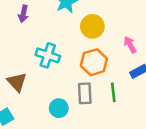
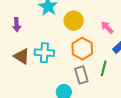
brown triangle: (17, 82) -> (22, 56), moved
green line: (113, 92) -> (104, 68), turned 35

